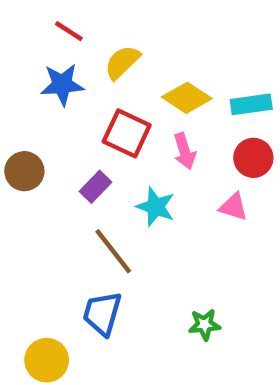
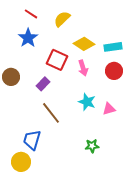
yellow semicircle: (122, 62) -> (62, 19), moved
blue star: (62, 84) -> (28, 38), turned -30
cyan star: (156, 207) -> (87, 102), moved
pink triangle: (233, 207) -> (109, 109), moved, turned -32
blue trapezoid: (102, 313) -> (32, 140), moved

